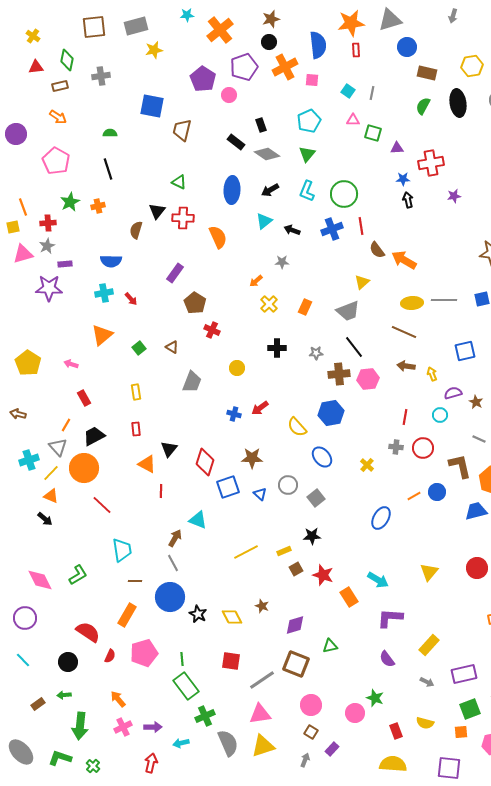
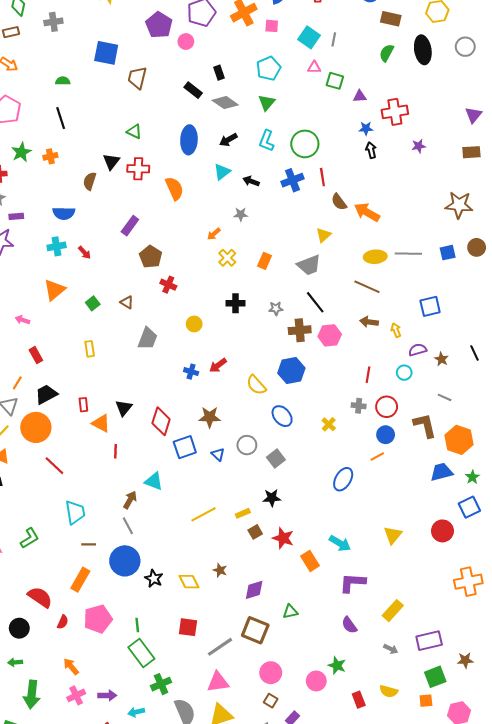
cyan square: (348, 91) -> (309, 37), size x1.5
red rectangle: (136, 429) -> (83, 405), moved
blue circle: (437, 492) -> (386, 435), moved

